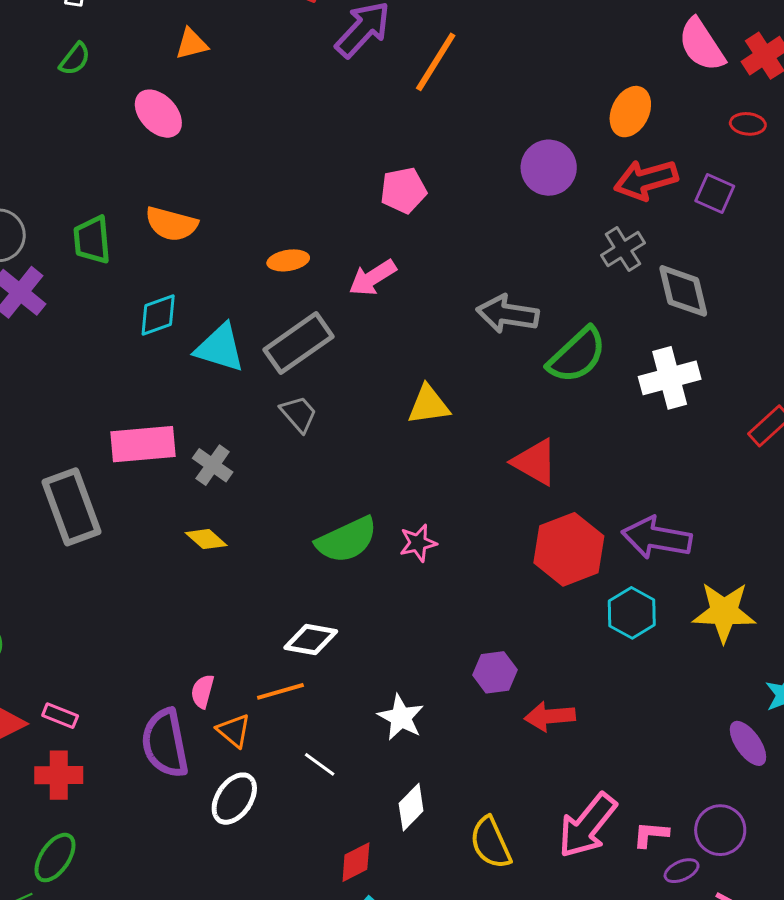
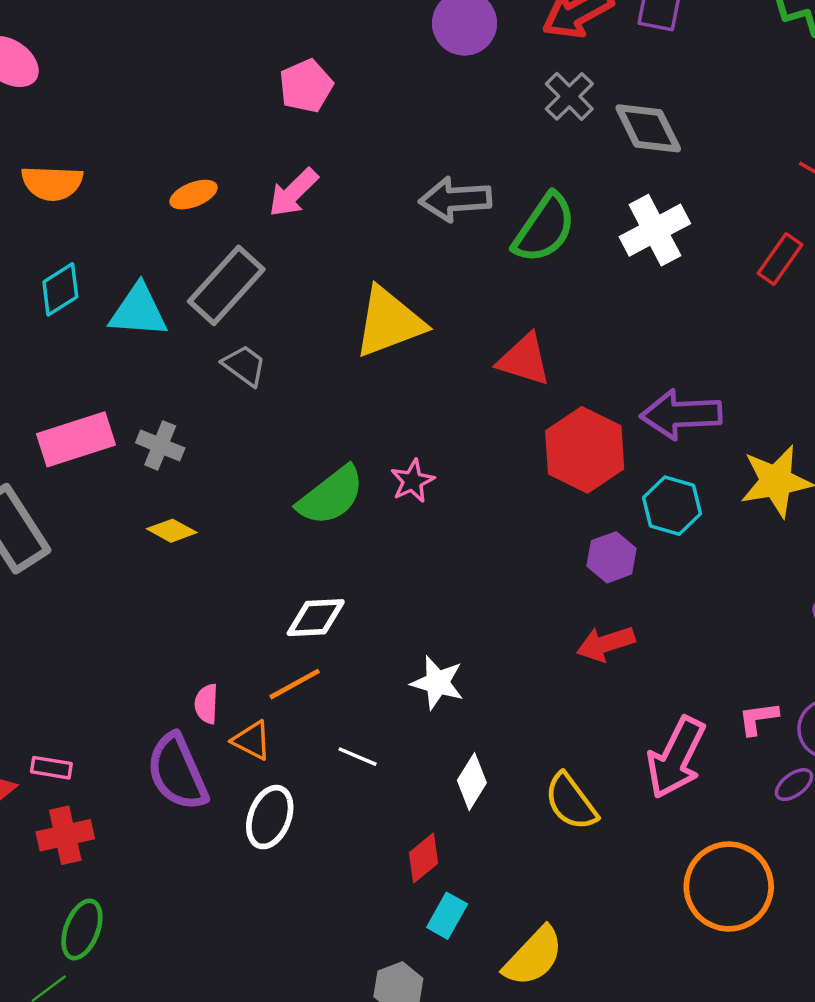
yellow triangle: (429, 405) -> (389, 322), size x1.5
purple hexagon: (495, 672) -> (612, 557), moved
pink L-shape: (651, 834) -> (758, 718), moved

